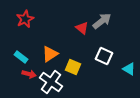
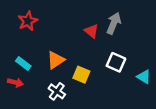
gray arrow: (102, 21) -> (114, 23), turned -30
red arrow: (29, 74) -> (15, 82), moved
white cross: (51, 82) -> (57, 91), size x0.7

